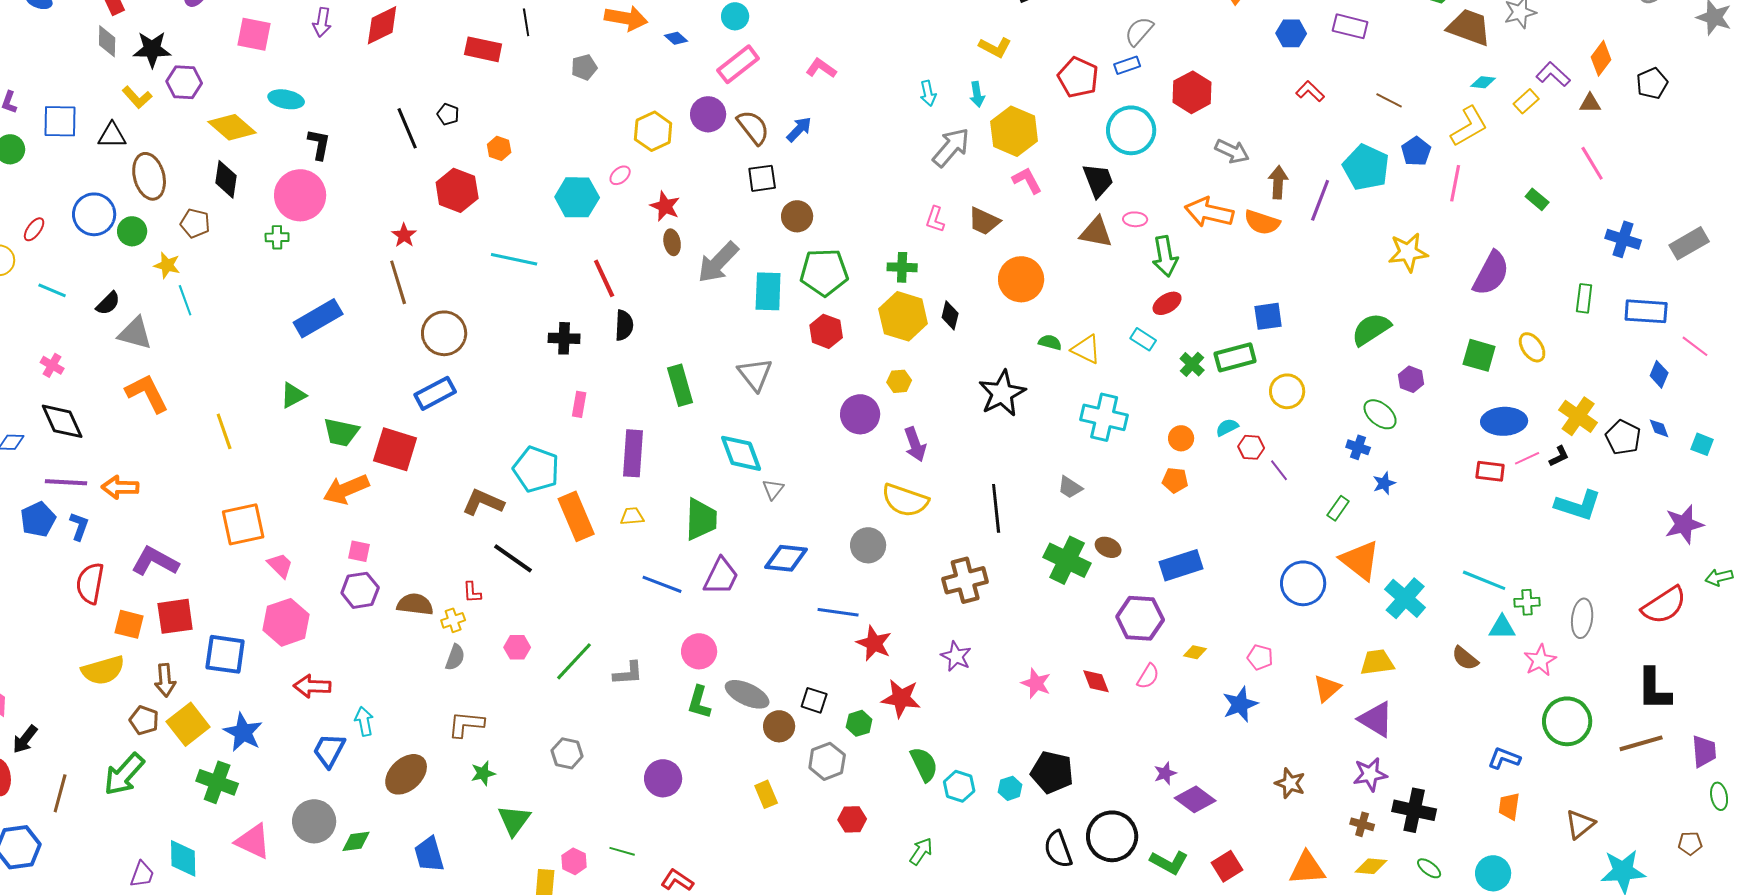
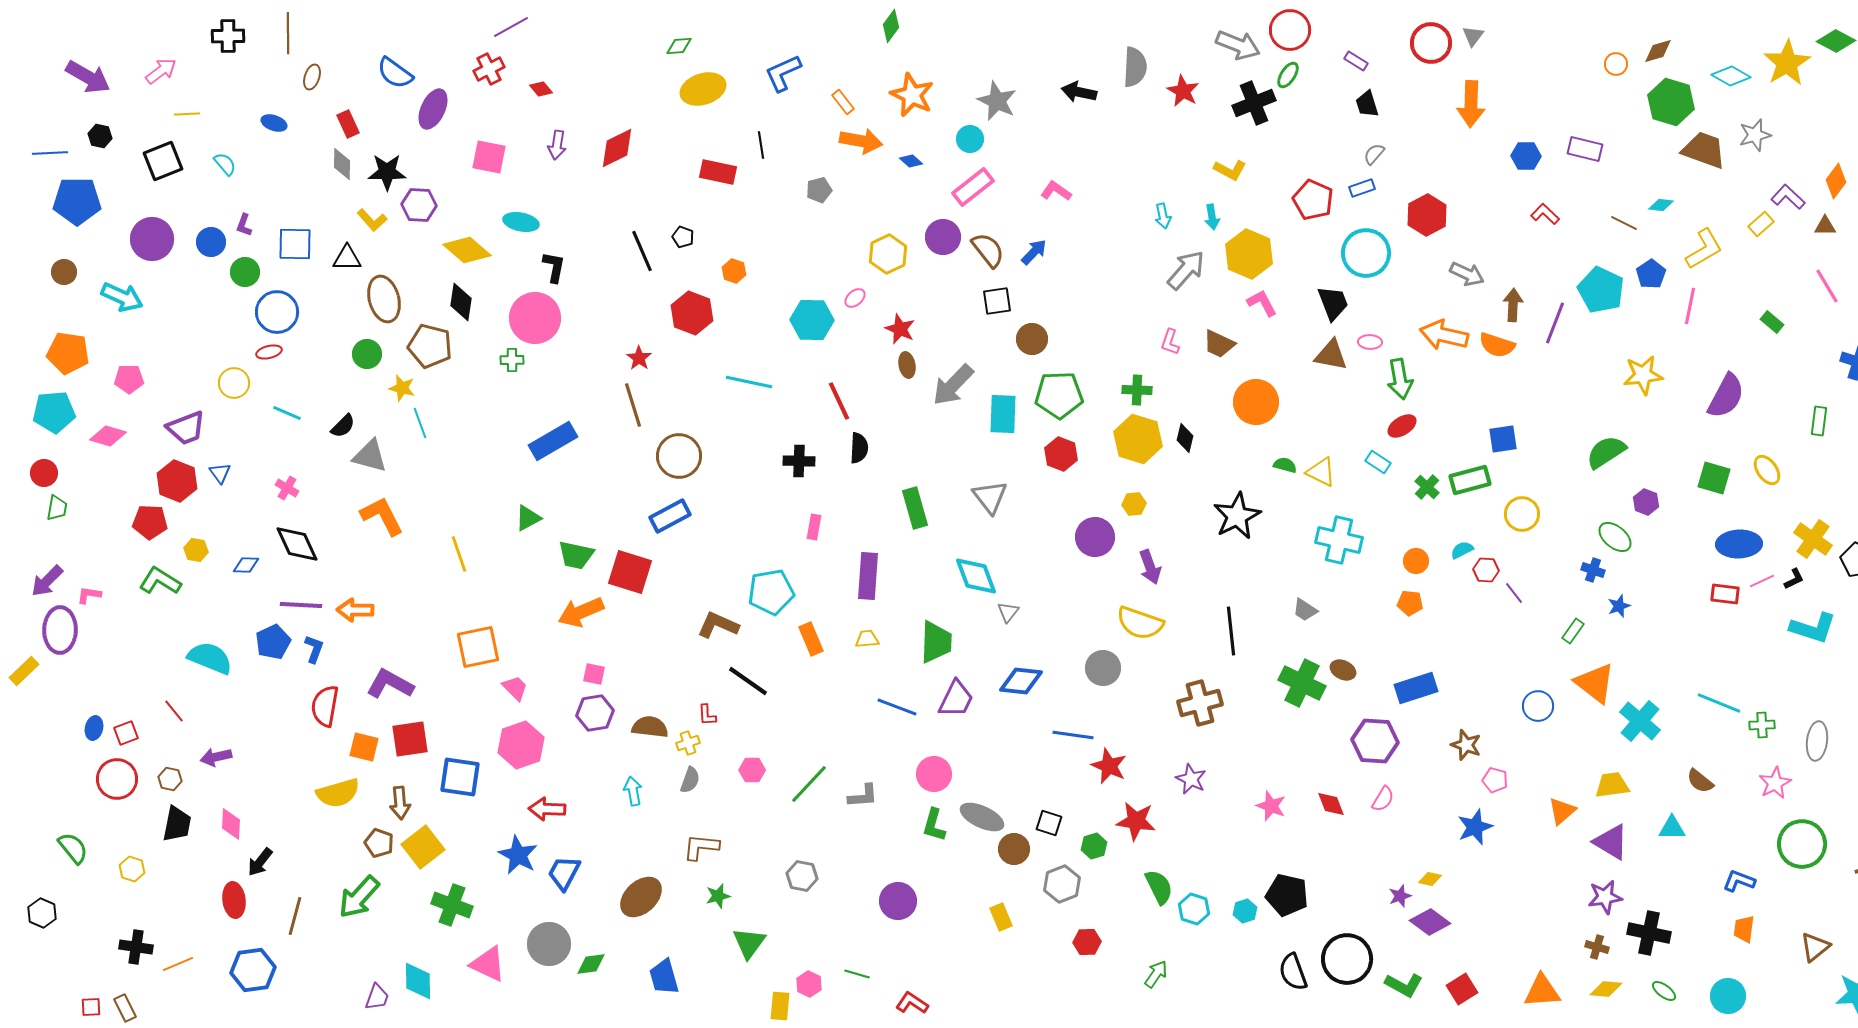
gray semicircle: (1139, 31) -> (1374, 154), size x0.7
cyan diamond: (1483, 82) -> (1661, 205), moved
blue circle: (94, 214) -> (277, 312), moved
brown pentagon: (195, 223) -> (430, 346), size x1.5
red ellipse: (34, 229) -> (269, 352), turned 40
cyan pentagon: (536, 469) -> (771, 592), turned -30
orange rectangle: (576, 516) -> (811, 639), size x0.7
blue circle: (1303, 583) -> (1538, 706), size x0.7
cyan triangle: (1502, 627) -> (1672, 828), moved
yellow diamond: (1195, 652) -> (1430, 879), moved
cyan arrow: (364, 721) -> (633, 791), moved
blue star: (243, 732) -> (518, 855), moved
brown star: (1290, 783) -> (1466, 745), moved

